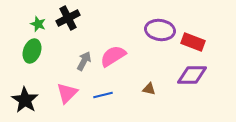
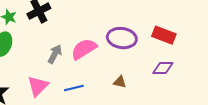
purple ellipse: (160, 30) -> (122, 38), moved
purple diamond: (192, 75) -> (163, 68), size x0.7

